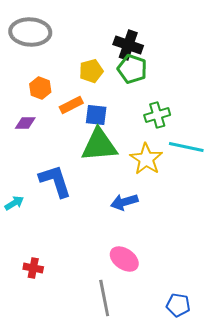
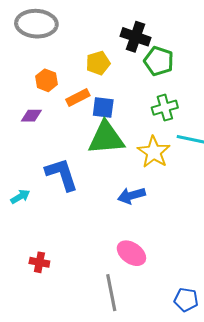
green pentagon: (132, 69) -> (159, 61), moved

